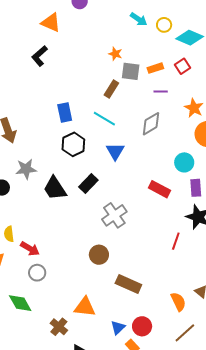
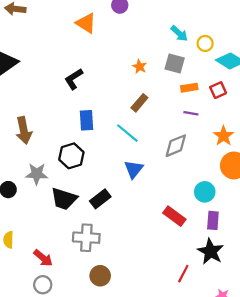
orange star: (115, 54) -> (140, 67), moved
black L-shape: (40, 56) -> (74, 79), moved
gray square: (131, 71) -> (175, 63), moved
black hexagon: (73, 144) -> (71, 156), moved
black trapezoid: (55, 188) -> (64, 199), turned -48
gray cross: (114, 215) -> (86, 238), moved, turned 30
red arrow: (30, 249) -> (43, 258), moved
gray circle: (37, 273) -> (43, 285), moved

